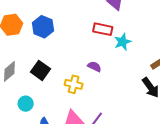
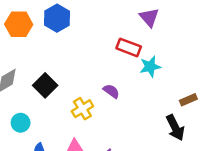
blue hexagon: (43, 27) -> (57, 18), moved
yellow cross: (74, 84) -> (82, 109), turned 36

